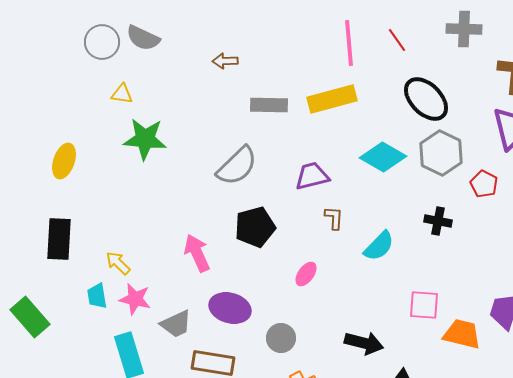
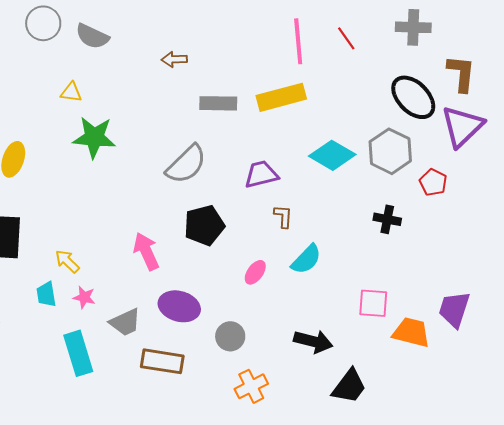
gray circle: (102, 42) -> (43, 23), moved
black ellipse: (426, 99) -> (413, 97), moved
cyan semicircle: (379, 246) -> (306, 259), moved
pink star: (135, 299) -> (84, 297), size x0.7

